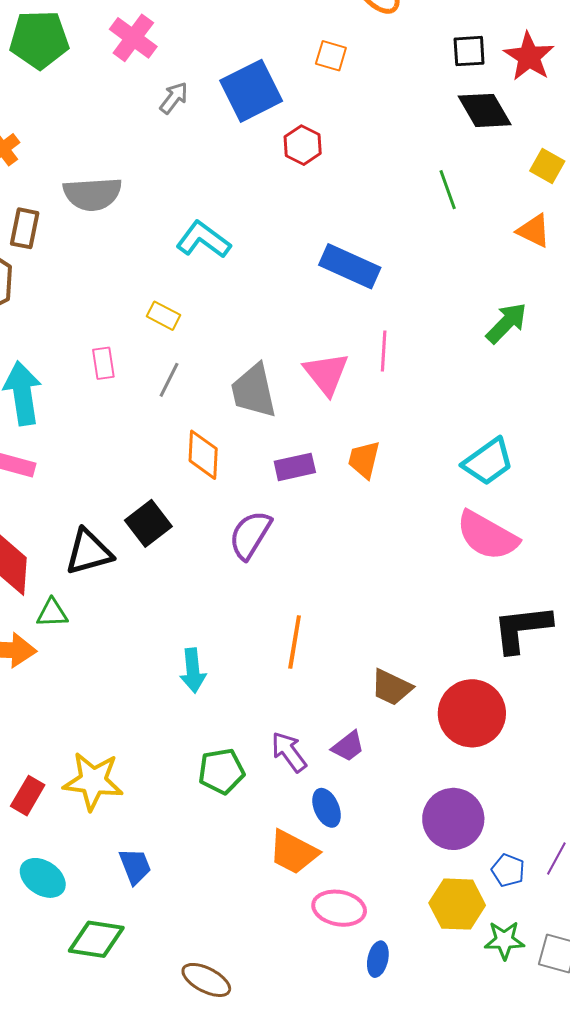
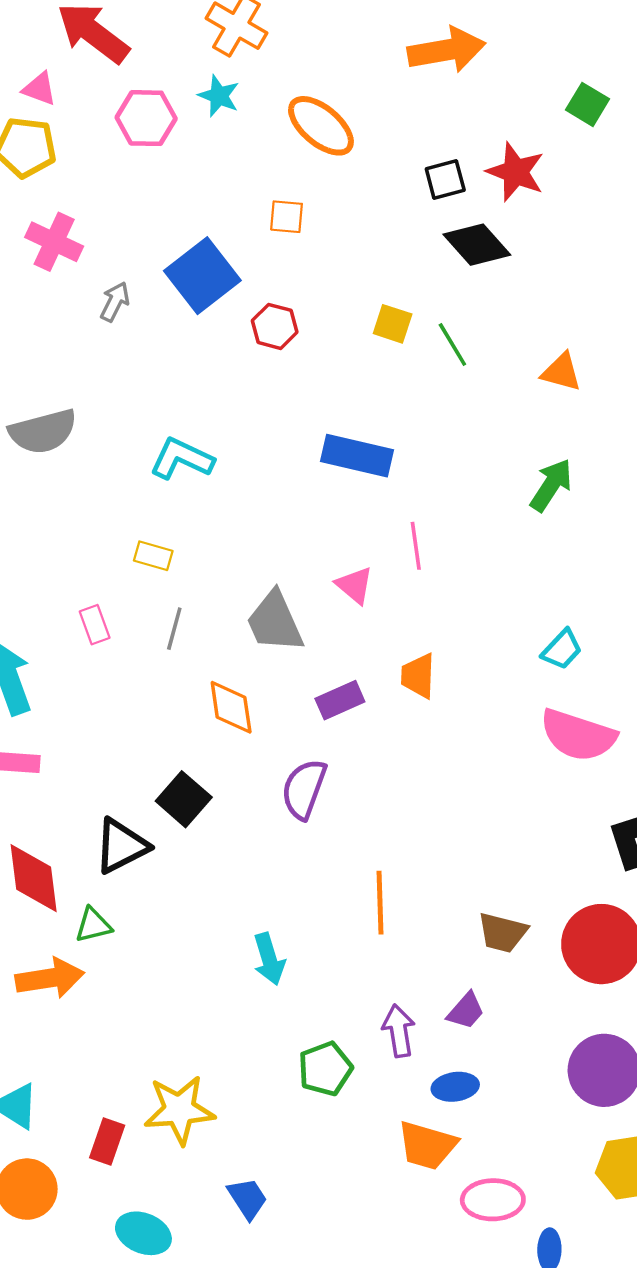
yellow square: (547, 166) -> (393, 324), moved
pink triangle: (326, 374) -> (354, 585), size x0.7
cyan trapezoid: (488, 462) -> (562, 650), size x0.7
purple arrow: (289, 752) -> (399, 1031), turned 39
blue ellipse: (327, 808) -> (455, 1087), turned -63

